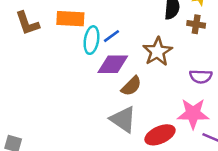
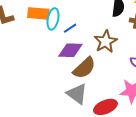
cyan ellipse: (91, 40) -> (53, 19), moved
brown semicircle: (131, 86) -> (84, 68), size x1.4

